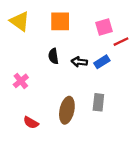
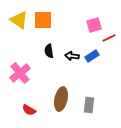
orange square: (60, 21) -> (43, 20), moved
pink cross: (21, 81) -> (20, 73), size x1.5
gray rectangle: (98, 102) -> (89, 105), moved

